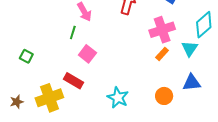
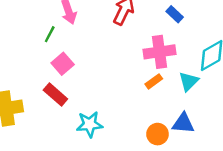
red rectangle: (74, 81) -> (55, 94), moved
orange circle: (164, 96) -> (157, 134), moved
cyan star: (118, 98) -> (90, 124), turned 30

